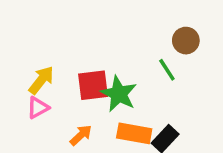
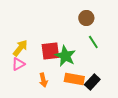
brown circle: (186, 41) -> (86, 18), moved
orange arrow: (81, 135) -> (43, 80), turned 120

